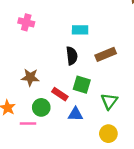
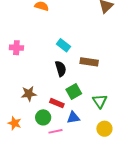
cyan rectangle: (80, 30) -> (63, 45), turned 48
brown rectangle: (106, 54) -> (89, 62), turned 42
green square: (82, 85) -> (74, 91), turned -35
pink line: (28, 124) -> (55, 131), moved

